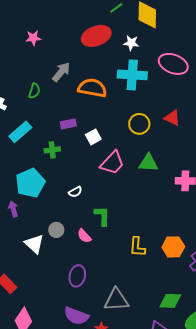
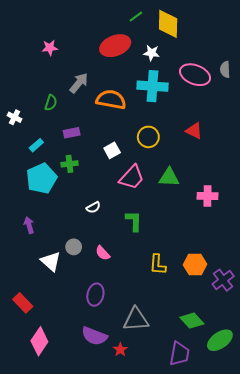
purple rectangle: (68, 124) -> (72, 133), moved
yellow circle: (139, 124) -> (148, 137), moved
cyan rectangle: (20, 132) -> (36, 145), size x0.6
cyan pentagon: (30, 183) -> (41, 178), moved
green L-shape: (102, 216) -> (134, 221), moved
green diamond: (170, 301) -> (192, 321), turned 45

